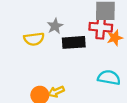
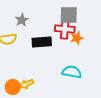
gray star: (55, 26) -> (22, 20), moved

